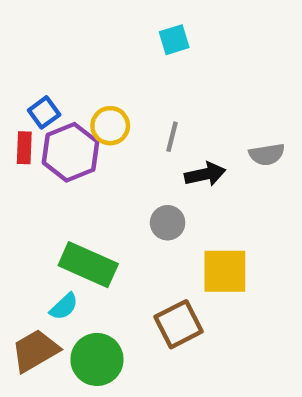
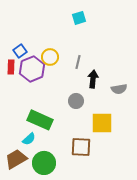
gray semicircle: (267, 154) -> (119, 89), moved
black arrow: (205, 174) -> (93, 79), turned -72
brown square: (179, 324) -> (81, 147), turned 30

